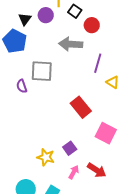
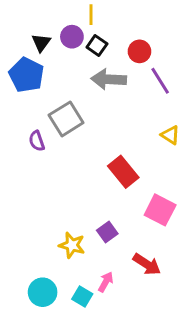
black square: (75, 11) -> (97, 46), moved
purple line: (98, 63) -> (160, 81), moved, turned -48
gray square: (42, 71) -> (66, 119), turned -35
pink arrow: (74, 172) -> (106, 282), moved

